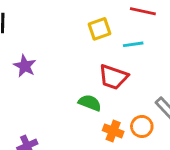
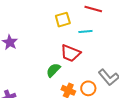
green semicircle: (90, 103) -> (53, 70), turned -70

